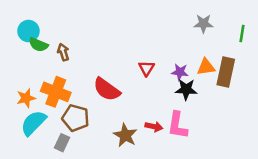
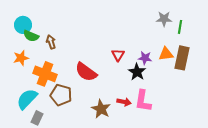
green line: (242, 34) -> (180, 27), moved
black star: (186, 89) -> (137, 72), moved, turned 30
orange star: (26, 98) -> (21, 58), moved
gray rectangle: (62, 143) -> (37, 118), moved

